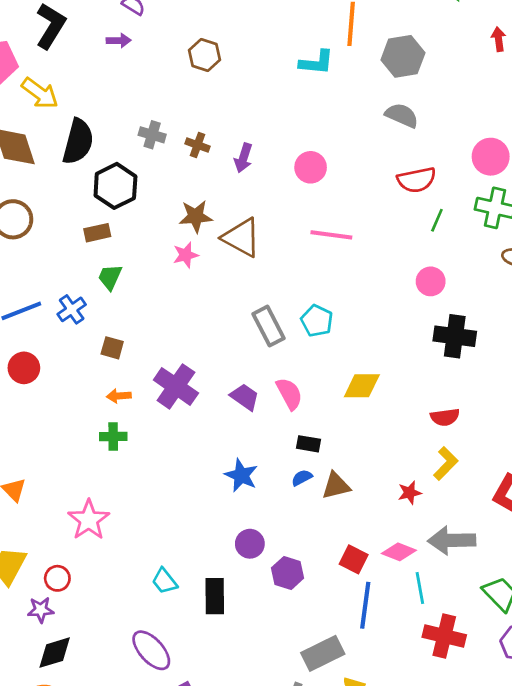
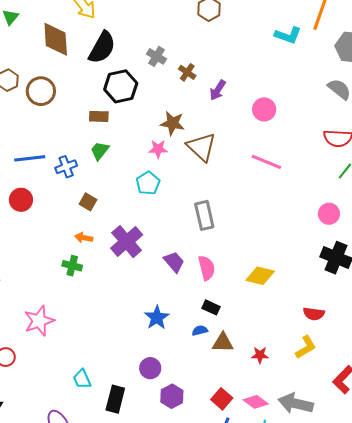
cyan pentagon: (317, 321) -> (148, 183), moved
red star: (410, 493) -> (260, 355), moved

